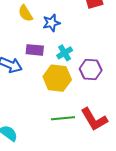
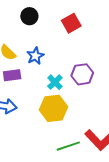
purple rectangle: (35, 50) -> (12, 75), moved
purple hexagon: (91, 69) -> (82, 74), moved

